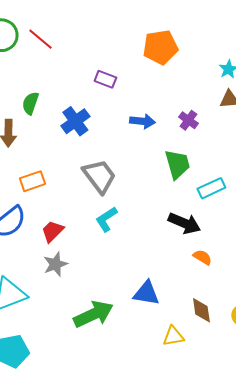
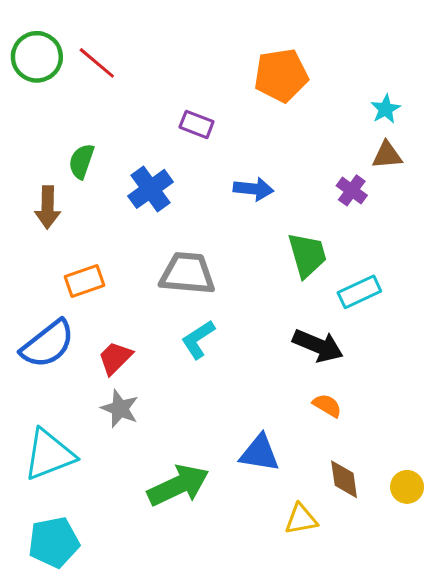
purple cross: (188, 120) -> (352, 190), moved
gray trapezoid: (99, 176) -> (187, 273), turned -48
orange semicircle: (202, 257) -> (327, 406), moved
gray star: (55, 264) -> (120, 409), turned -30

